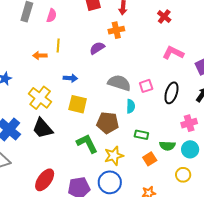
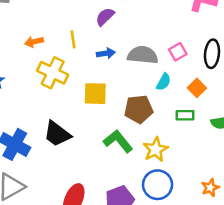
yellow line: (58, 46) -> (73, 39), moved
blue arrow: (70, 78) -> (106, 53), moved
yellow cross: (40, 98) -> (53, 73), moved
cyan semicircle: (131, 106) -> (164, 82), turned 40
orange square: (150, 159) -> (197, 88), moved

